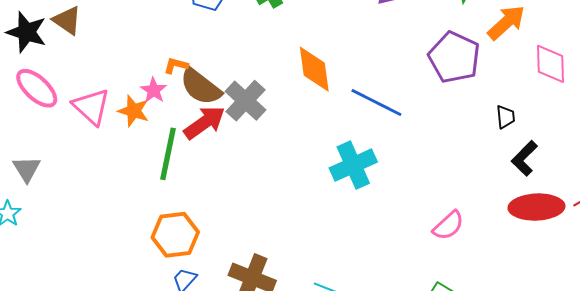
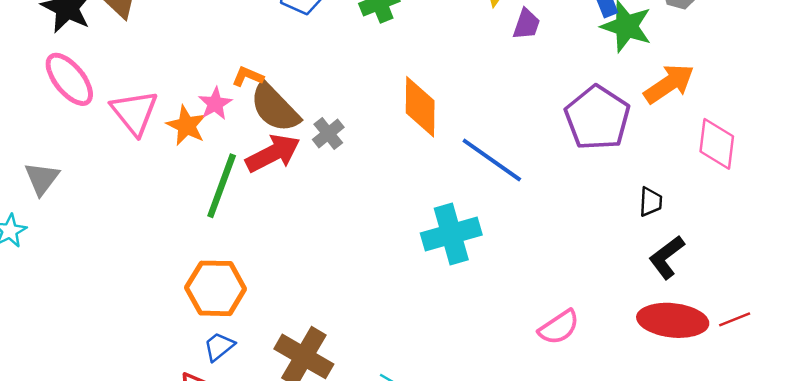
gray cross: (245, 101) -> (328, 133), size x0.6

